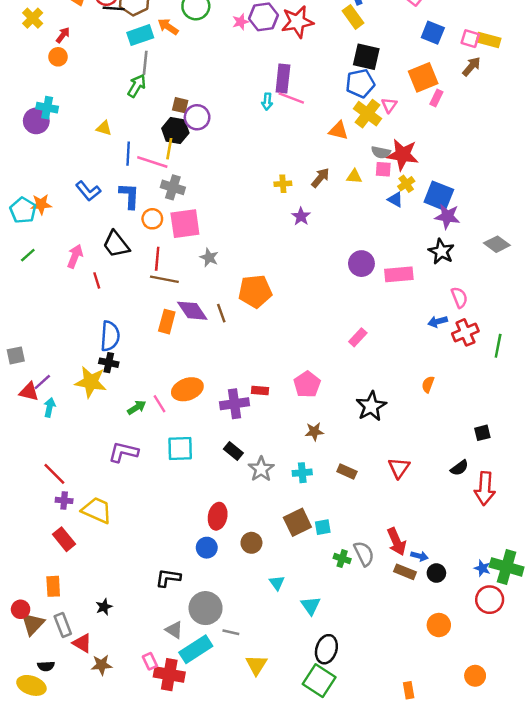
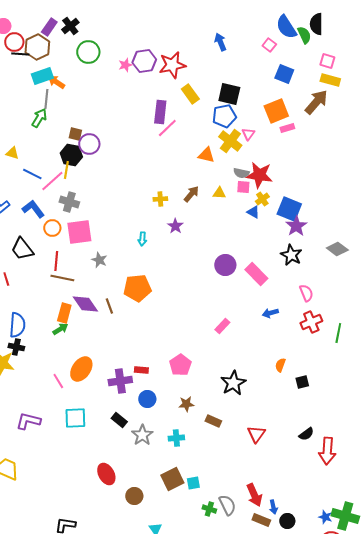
yellow rectangle: (353, 17) -> (190, 94), moved
orange arrow: (168, 27) -> (56, 82), moved
pink square: (470, 39) -> (327, 61), moved
brown arrow: (471, 66) -> (316, 102), size x1.5
pink line: (291, 98) -> (167, 128), turned -65
pink rectangle: (436, 98) -> (287, 128), turned 48
cyan arrow: (267, 102) -> (142, 239), moved
blue line: (128, 154) -> (32, 174), turned -66
pink line: (152, 162) -> (52, 181), turned -60
blue L-shape: (129, 196) -> (33, 209), turned -40
purple star: (447, 216) -> (296, 226), turned 30
pink rectangle: (399, 274) -> (256, 274), turned 50
blue arrow: (438, 322) -> (270, 313), moved
orange ellipse: (187, 389) -> (81, 369), turned -35
green arrow: (137, 407) -> (60, 329), moved
black square: (482, 433) -> (302, 382), moved
brown rectangle: (347, 471) -> (213, 421), moved
red ellipse: (218, 516) -> (106, 474), turned -40
blue circle: (207, 548) -> (147, 399), moved
blue arrow: (419, 556) -> (273, 507), turned 64

